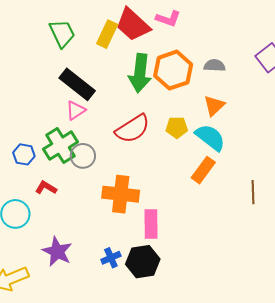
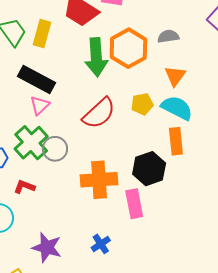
yellow rectangle: (107, 34) -> (42, 34), moved
orange rectangle: (203, 170) -> (176, 141), turned -32
black hexagon: (143, 262) -> (149, 169), moved

